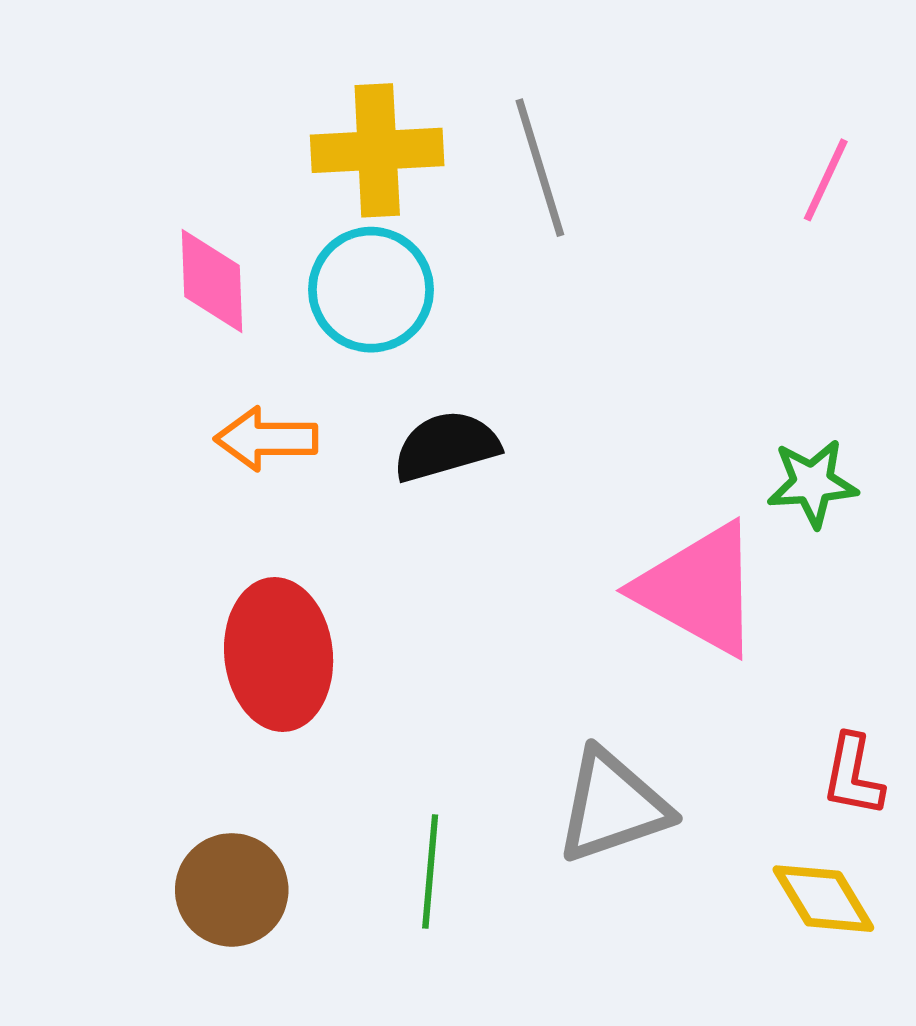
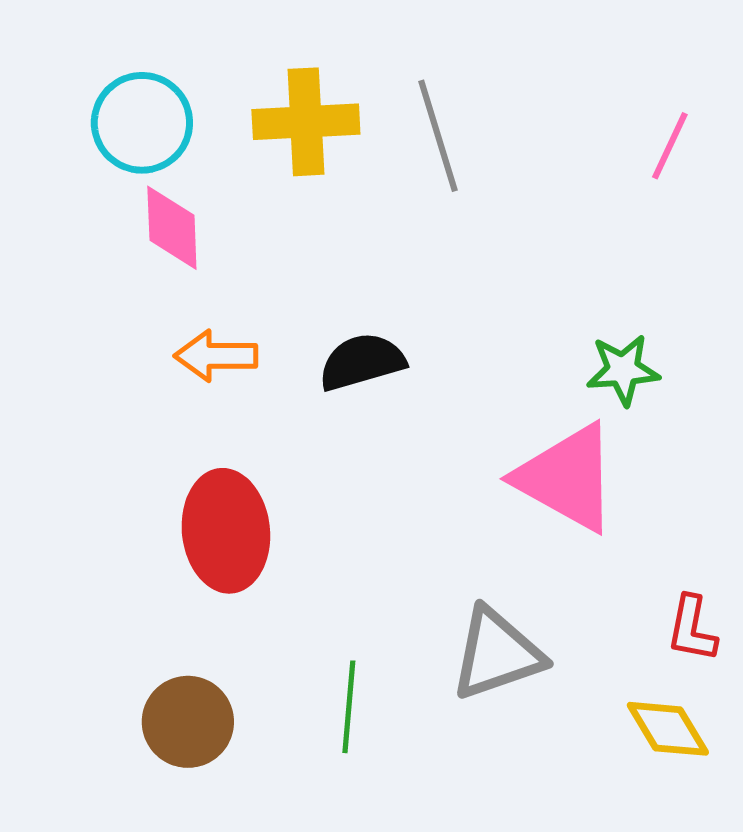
cyan circle: (371, 290) -> (142, 123), moved
green star: (812, 483) -> (623, 370), moved

